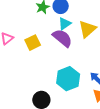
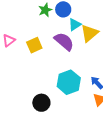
cyan triangle: (65, 24) -> (75, 24), moved

